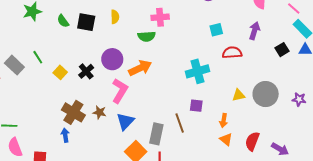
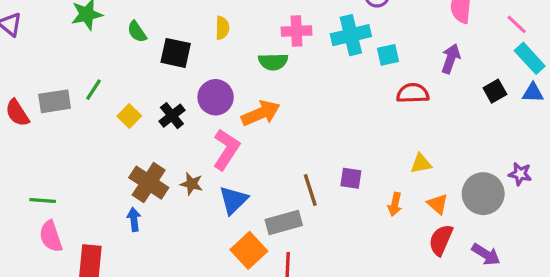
black square: (86, 22) -> (176, 53), moved
green line: (38, 57) -> (93, 90), turned 64
gray rectangle: (14, 65) -> (55, 101), turned -54
cyan cross: (198, 71) -> (351, 35), moved
gray circle: (266, 94) -> (483, 194), moved
brown line: (180, 123) -> (310, 190), moved
gray rectangle: (156, 134) -> (284, 222), turned 60
orange triangle: (226, 139) -> (438, 204), moved

